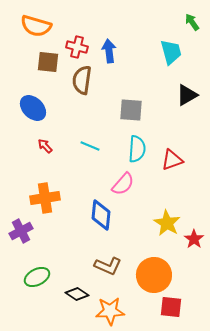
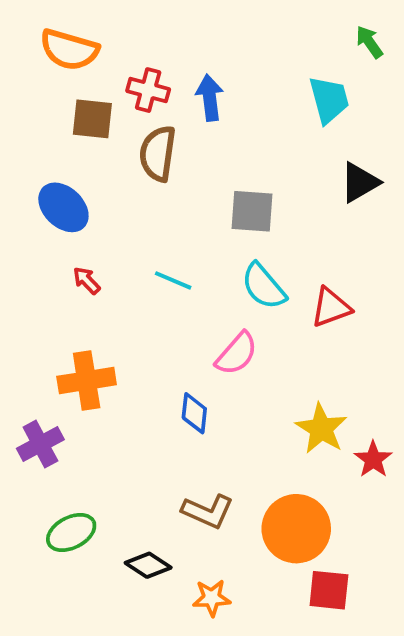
cyan semicircle: (137, 149) -> (264, 286), turned 136
blue diamond: (101, 215) -> (194, 413), size x0.7
orange star: (110, 311) -> (212, 598), size x0.7

